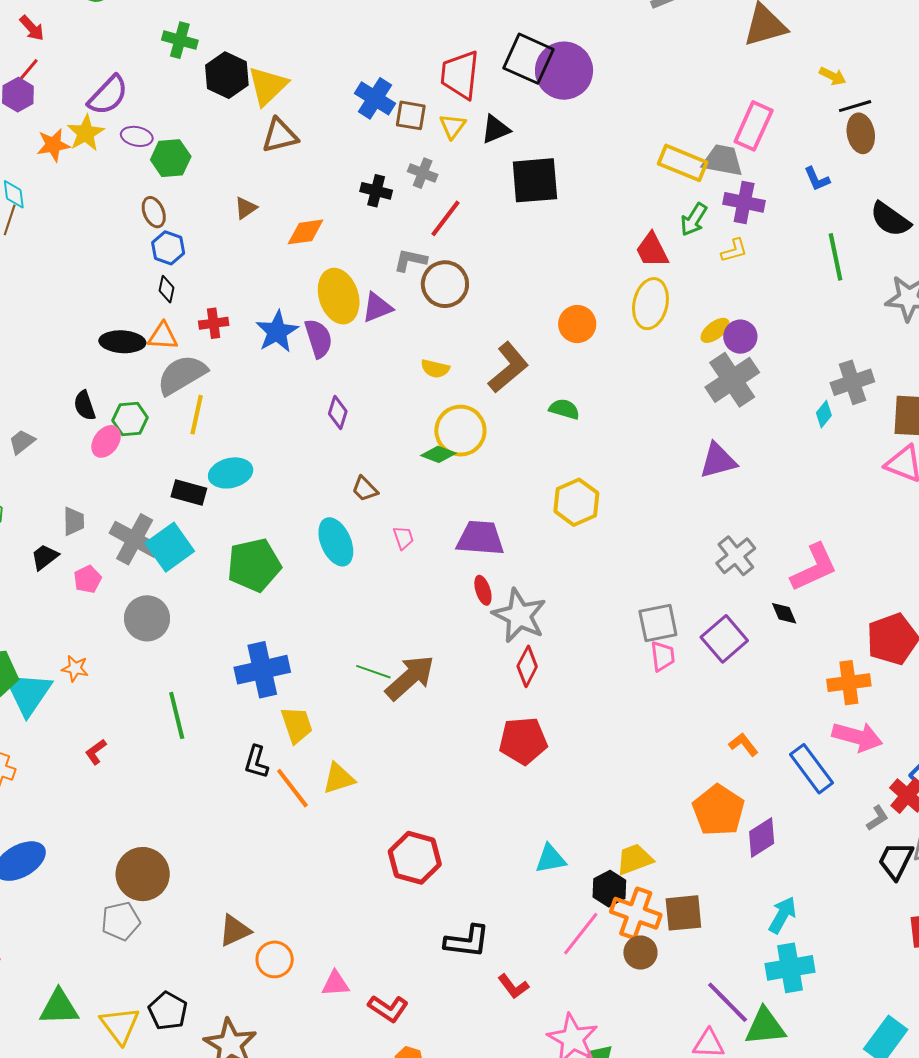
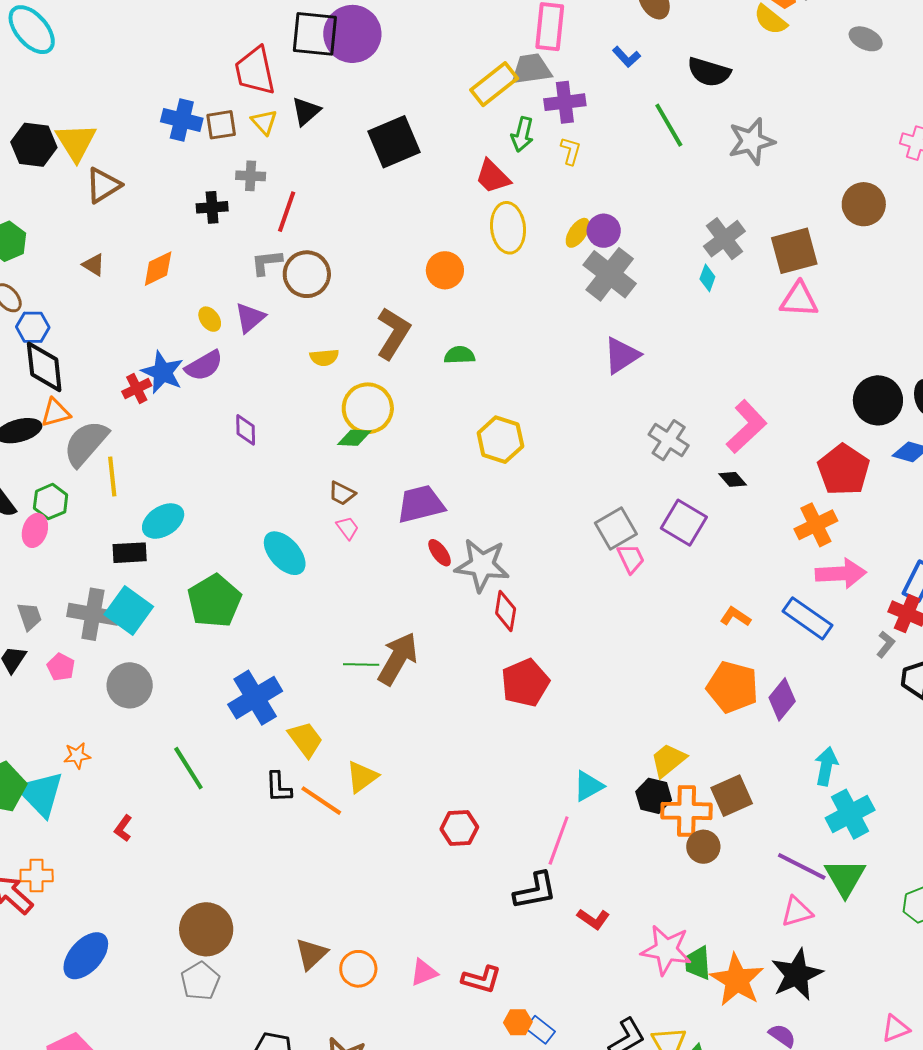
yellow rectangle: (683, 163) -> (494, 84), turned -42
black square: (535, 180) -> (394, 142), moved
brown triangle: (246, 208) -> (94, 265), turned -35
yellow L-shape: (734, 250) -> (571, 151), turned -40
black diamond: (166, 289) -> (44, 367), size x2.0
yellow ellipse: (339, 296) -> (210, 319), size x0.5
red cross: (214, 323) -> (137, 389), moved
purple semicircle: (318, 338) -> (204, 366), turned 96
brown trapezoid: (365, 489) -> (342, 493), moved
red hexagon: (415, 858) -> (459, 828), size x0.7
pink line: (581, 934) -> (559, 840), moved
green triangle: (765, 1027) -> (845, 878), turned -36

